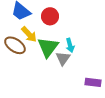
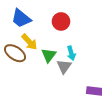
red circle: (50, 16) -> (61, 21), moved
green triangle: (48, 47) -> (49, 55), size x0.7

